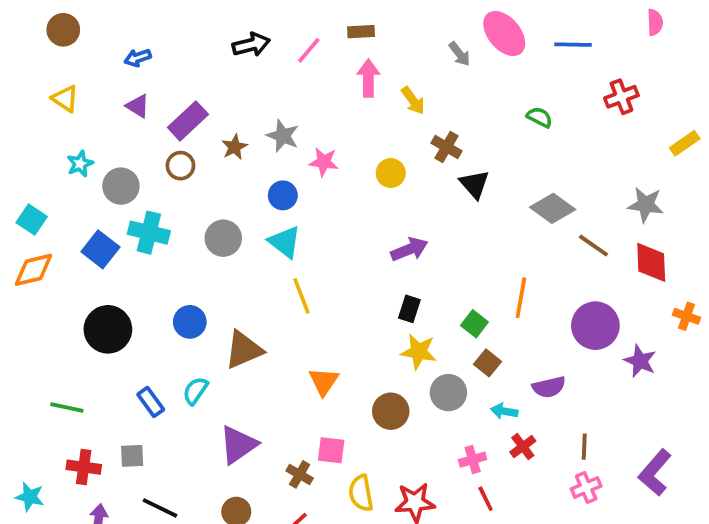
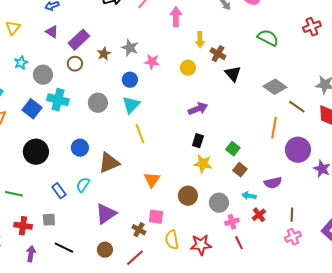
yellow triangle: (65, 99) -> (13, 28), turned 35
yellow arrow: (413, 100) -> (200, 40), moved, turned 35
green semicircle: (540, 117) -> (268, 38), size x1.5
cyan triangle: (285, 242) -> (131, 105), turned 36
orange line: (521, 298) -> (274, 128), moved
gray circle: (448, 393) -> (219, 203), moved

